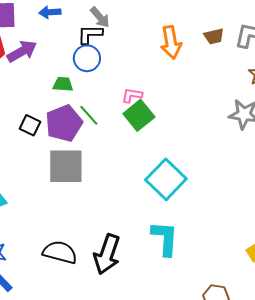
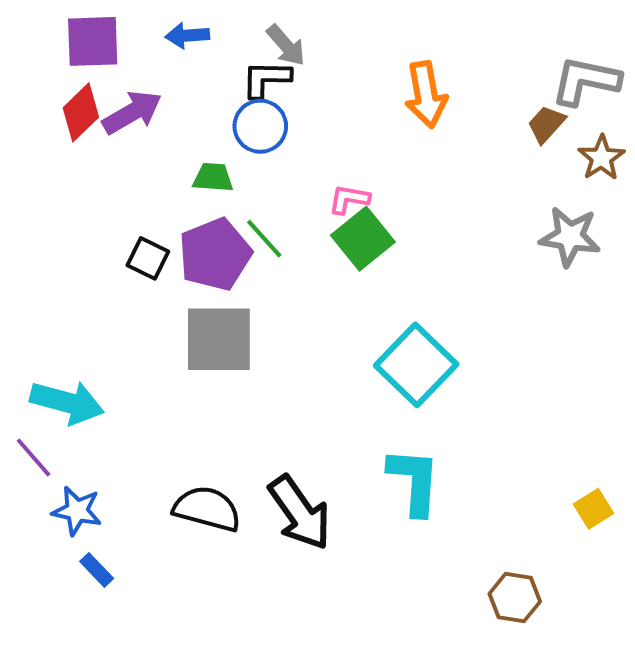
brown trapezoid: (214, 36) -> (546, 124), moved, turned 145
black arrow: (107, 254) -> (300, 513), turned -54

